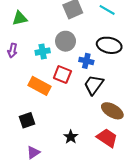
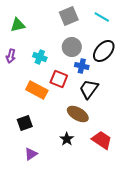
gray circle: (66, 41) -> (72, 47), moved
black ellipse: (109, 45) -> (104, 51), turned -60
cyan cross: (43, 52) -> (40, 57), turned 32
brown ellipse: (112, 111) -> (78, 114), moved

